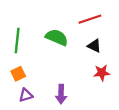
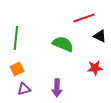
green semicircle: (57, 37) -> (63, 44), moved
black triangle: (94, 46) -> (100, 36), moved

